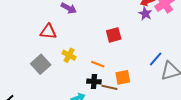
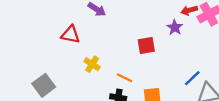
purple star: (145, 14) -> (175, 28), moved
gray square: (41, 64) -> (44, 85), moved

